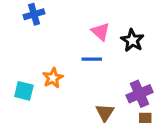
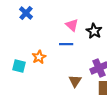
blue cross: (34, 14) -> (26, 13), turned -32

